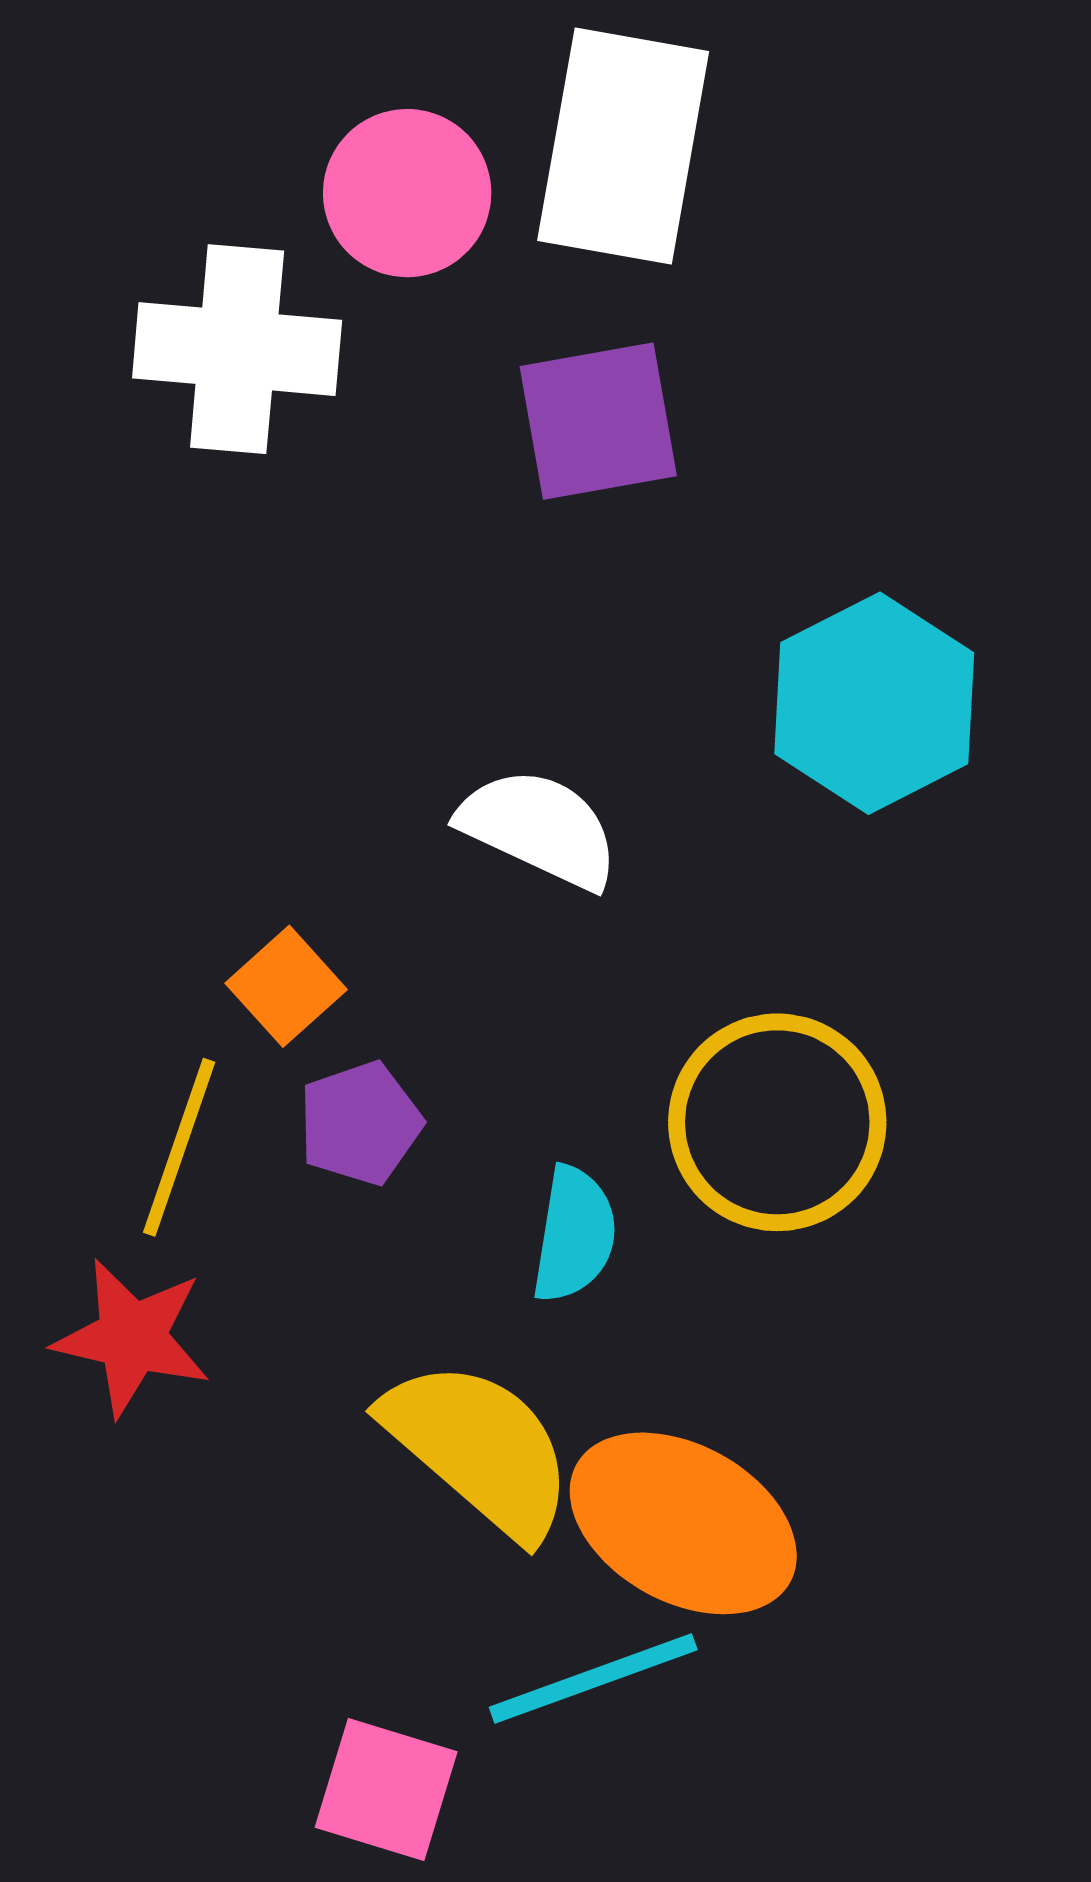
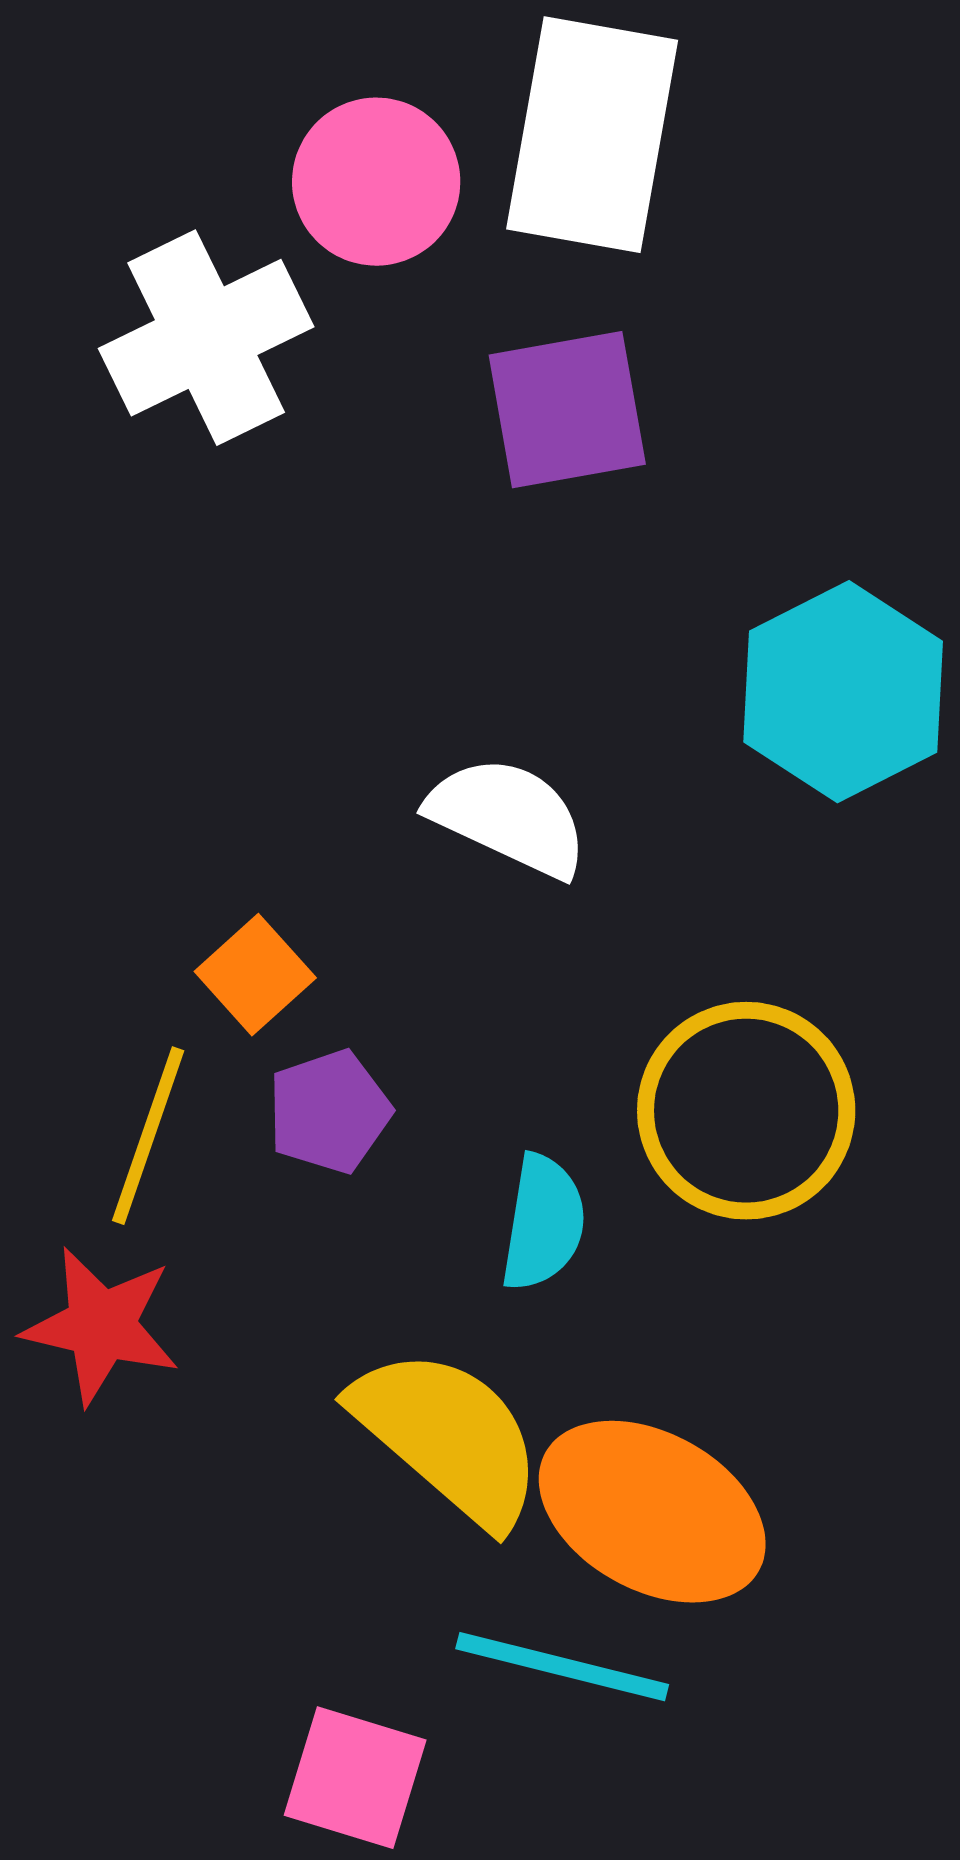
white cross: (237, 349) -> (206, 338), turned -31
cyan line: (593, 1679) -> (562, 1667), turned 34

